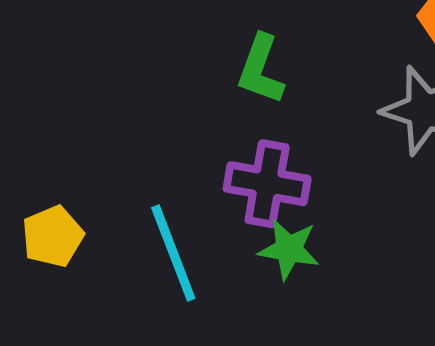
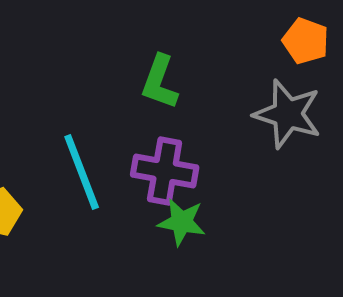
cyan line: (173, 253) -> (82, 172), moved

